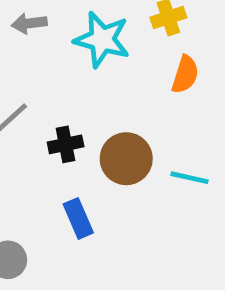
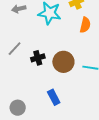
blue rectangle: (78, 218) -> (54, 97), moved

